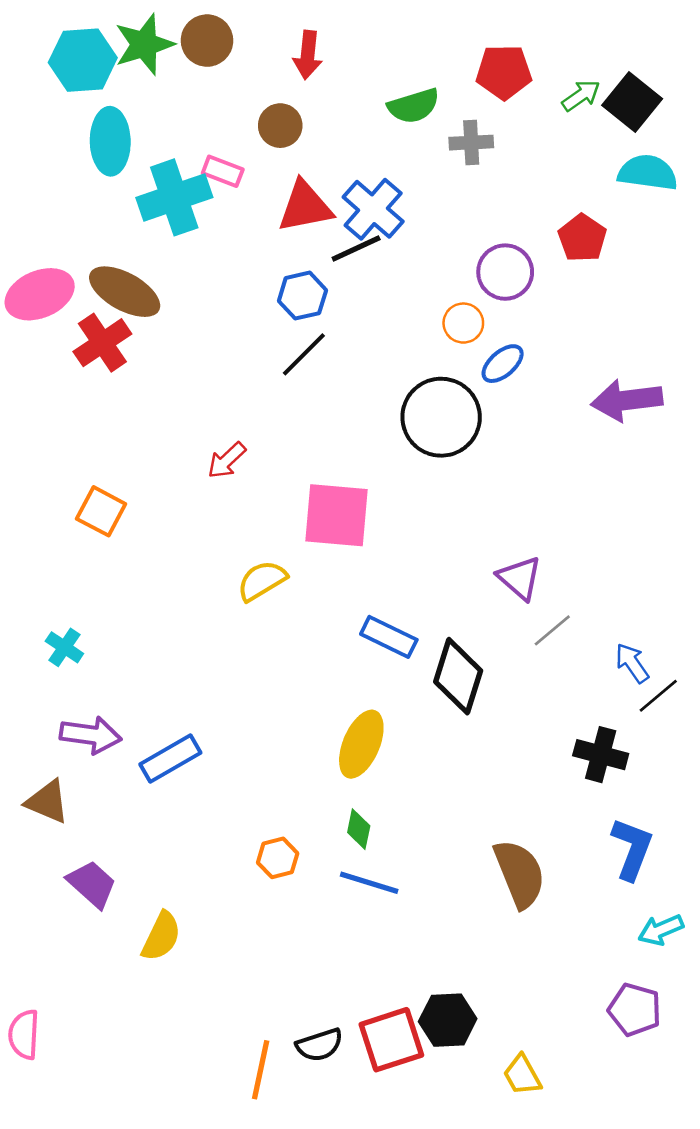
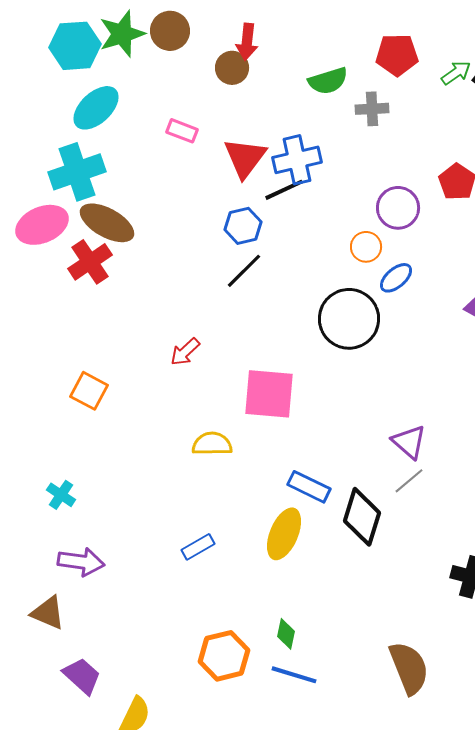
brown circle: (280, 126) -> (232, 68), moved
cyan ellipse: (110, 141) -> (96, 108), turned 48
cyan cross: (174, 197) -> (77, 172), moved
red triangle: (305, 207) -> (245, 158), turned -42
blue cross: (373, 209) -> (297, 160), turned 36
yellow semicircle: (262, 581) -> (212, 444), turned 30
gray line: (552, 630) -> (409, 481), moved
yellow ellipse: (361, 744) -> (284, 534), moved
blue rectangle: (170, 759) -> (198, 547), moved, size x0.7
orange hexagon: (278, 858) -> (224, 656), size x1.6

